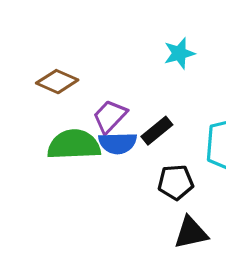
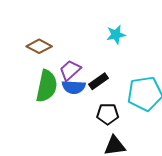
green semicircle: (74, 145) -> (47, 86), turned 100

